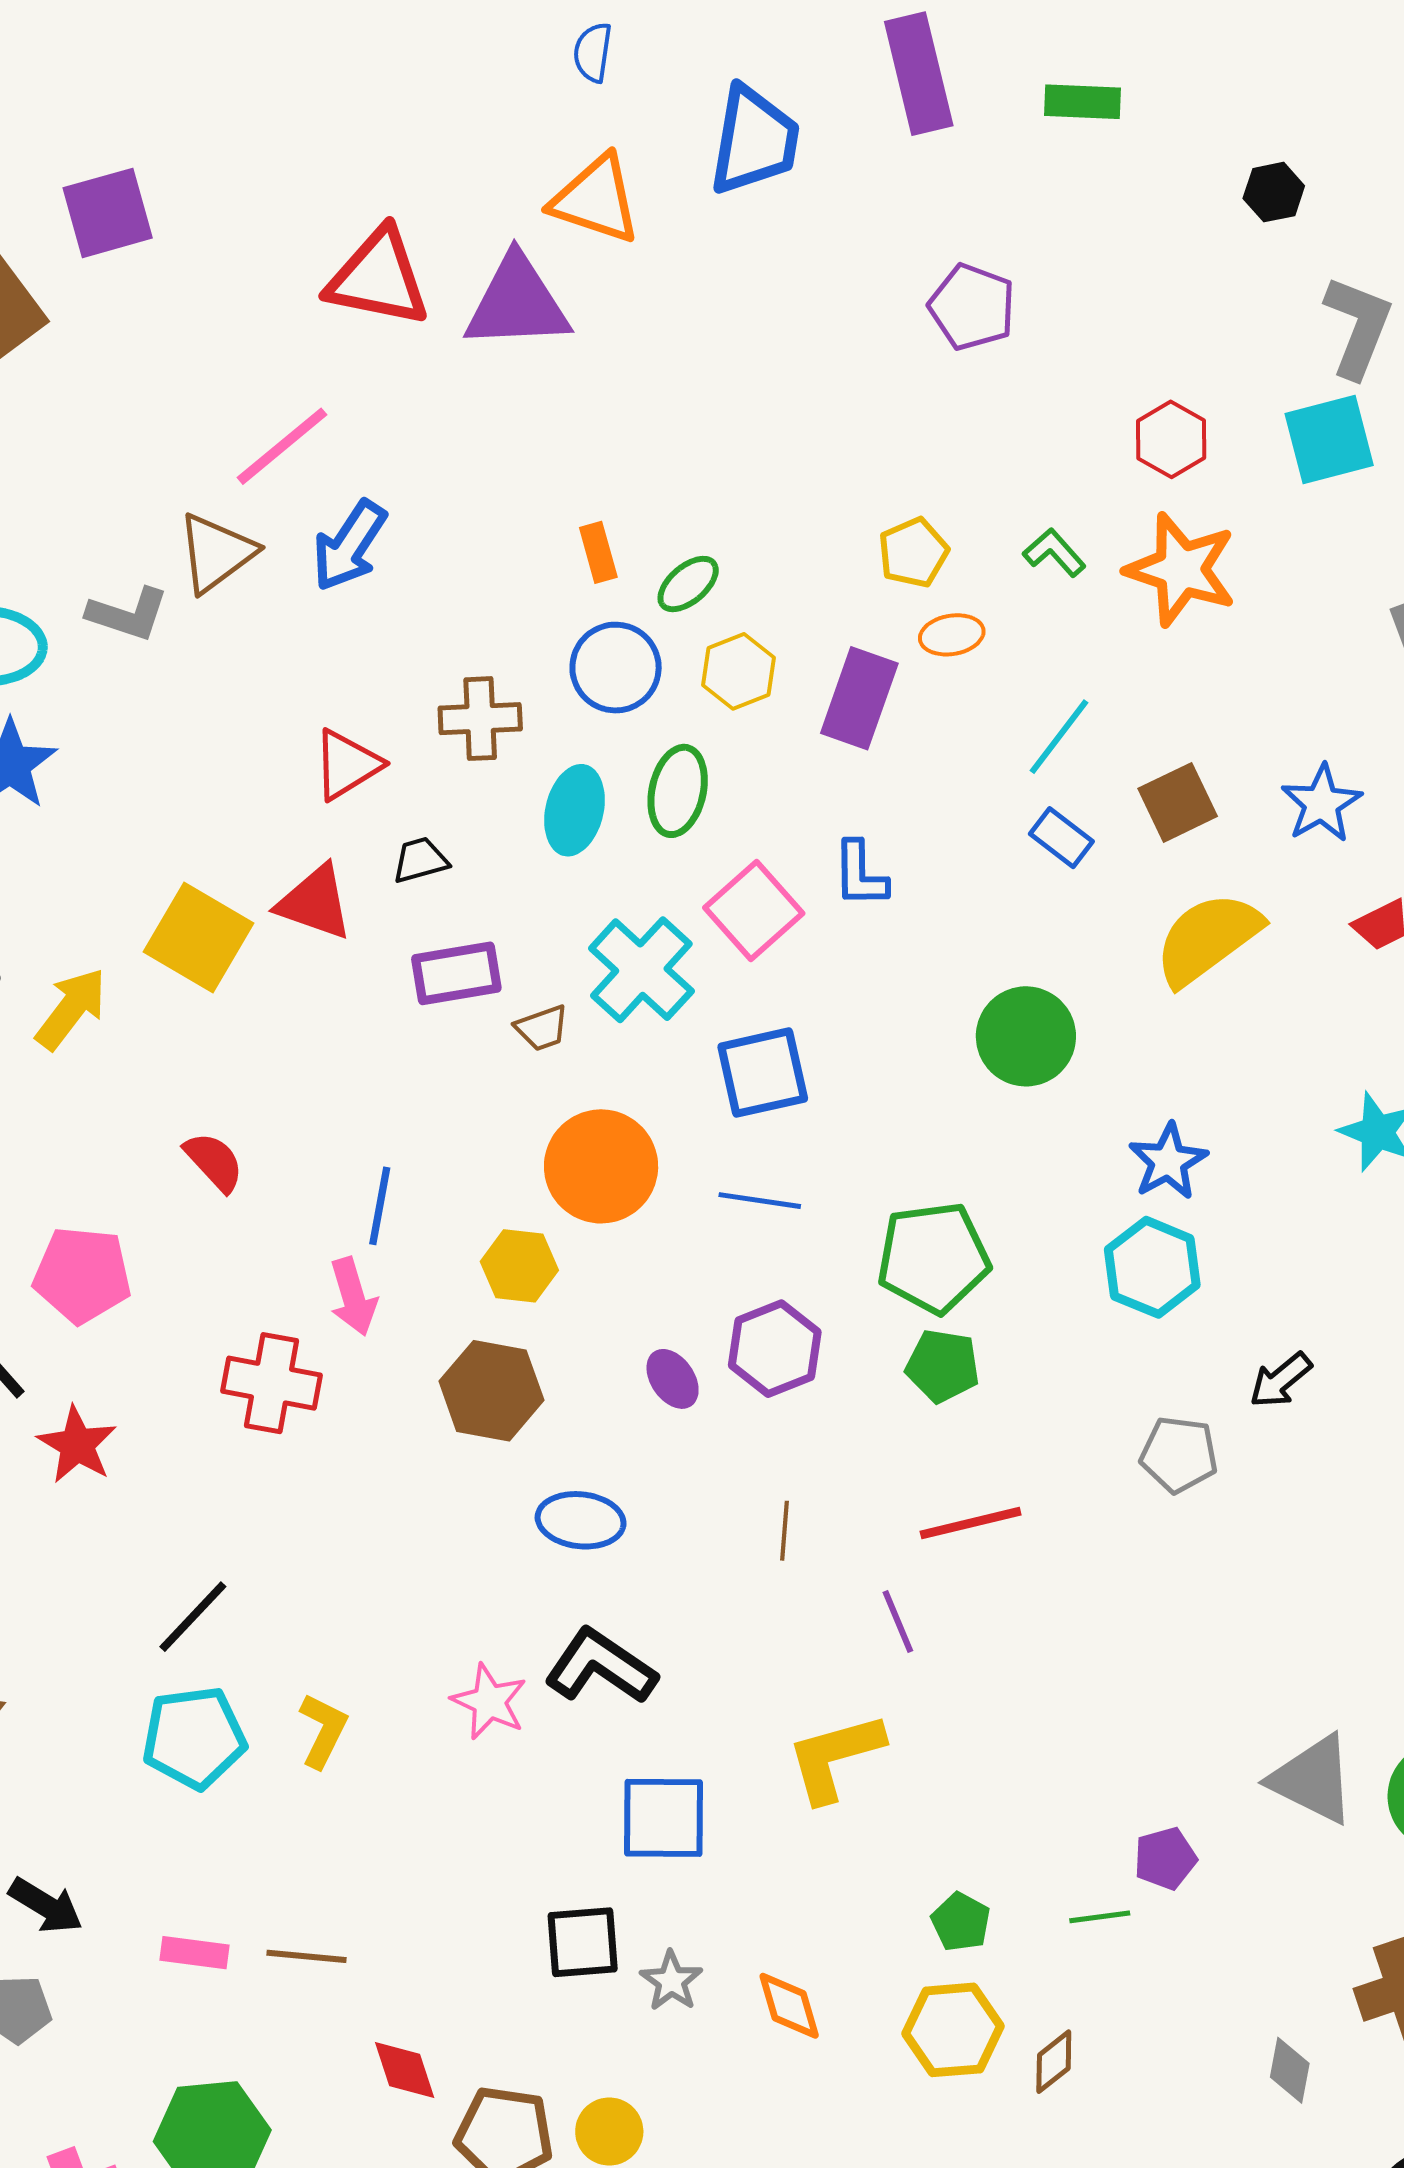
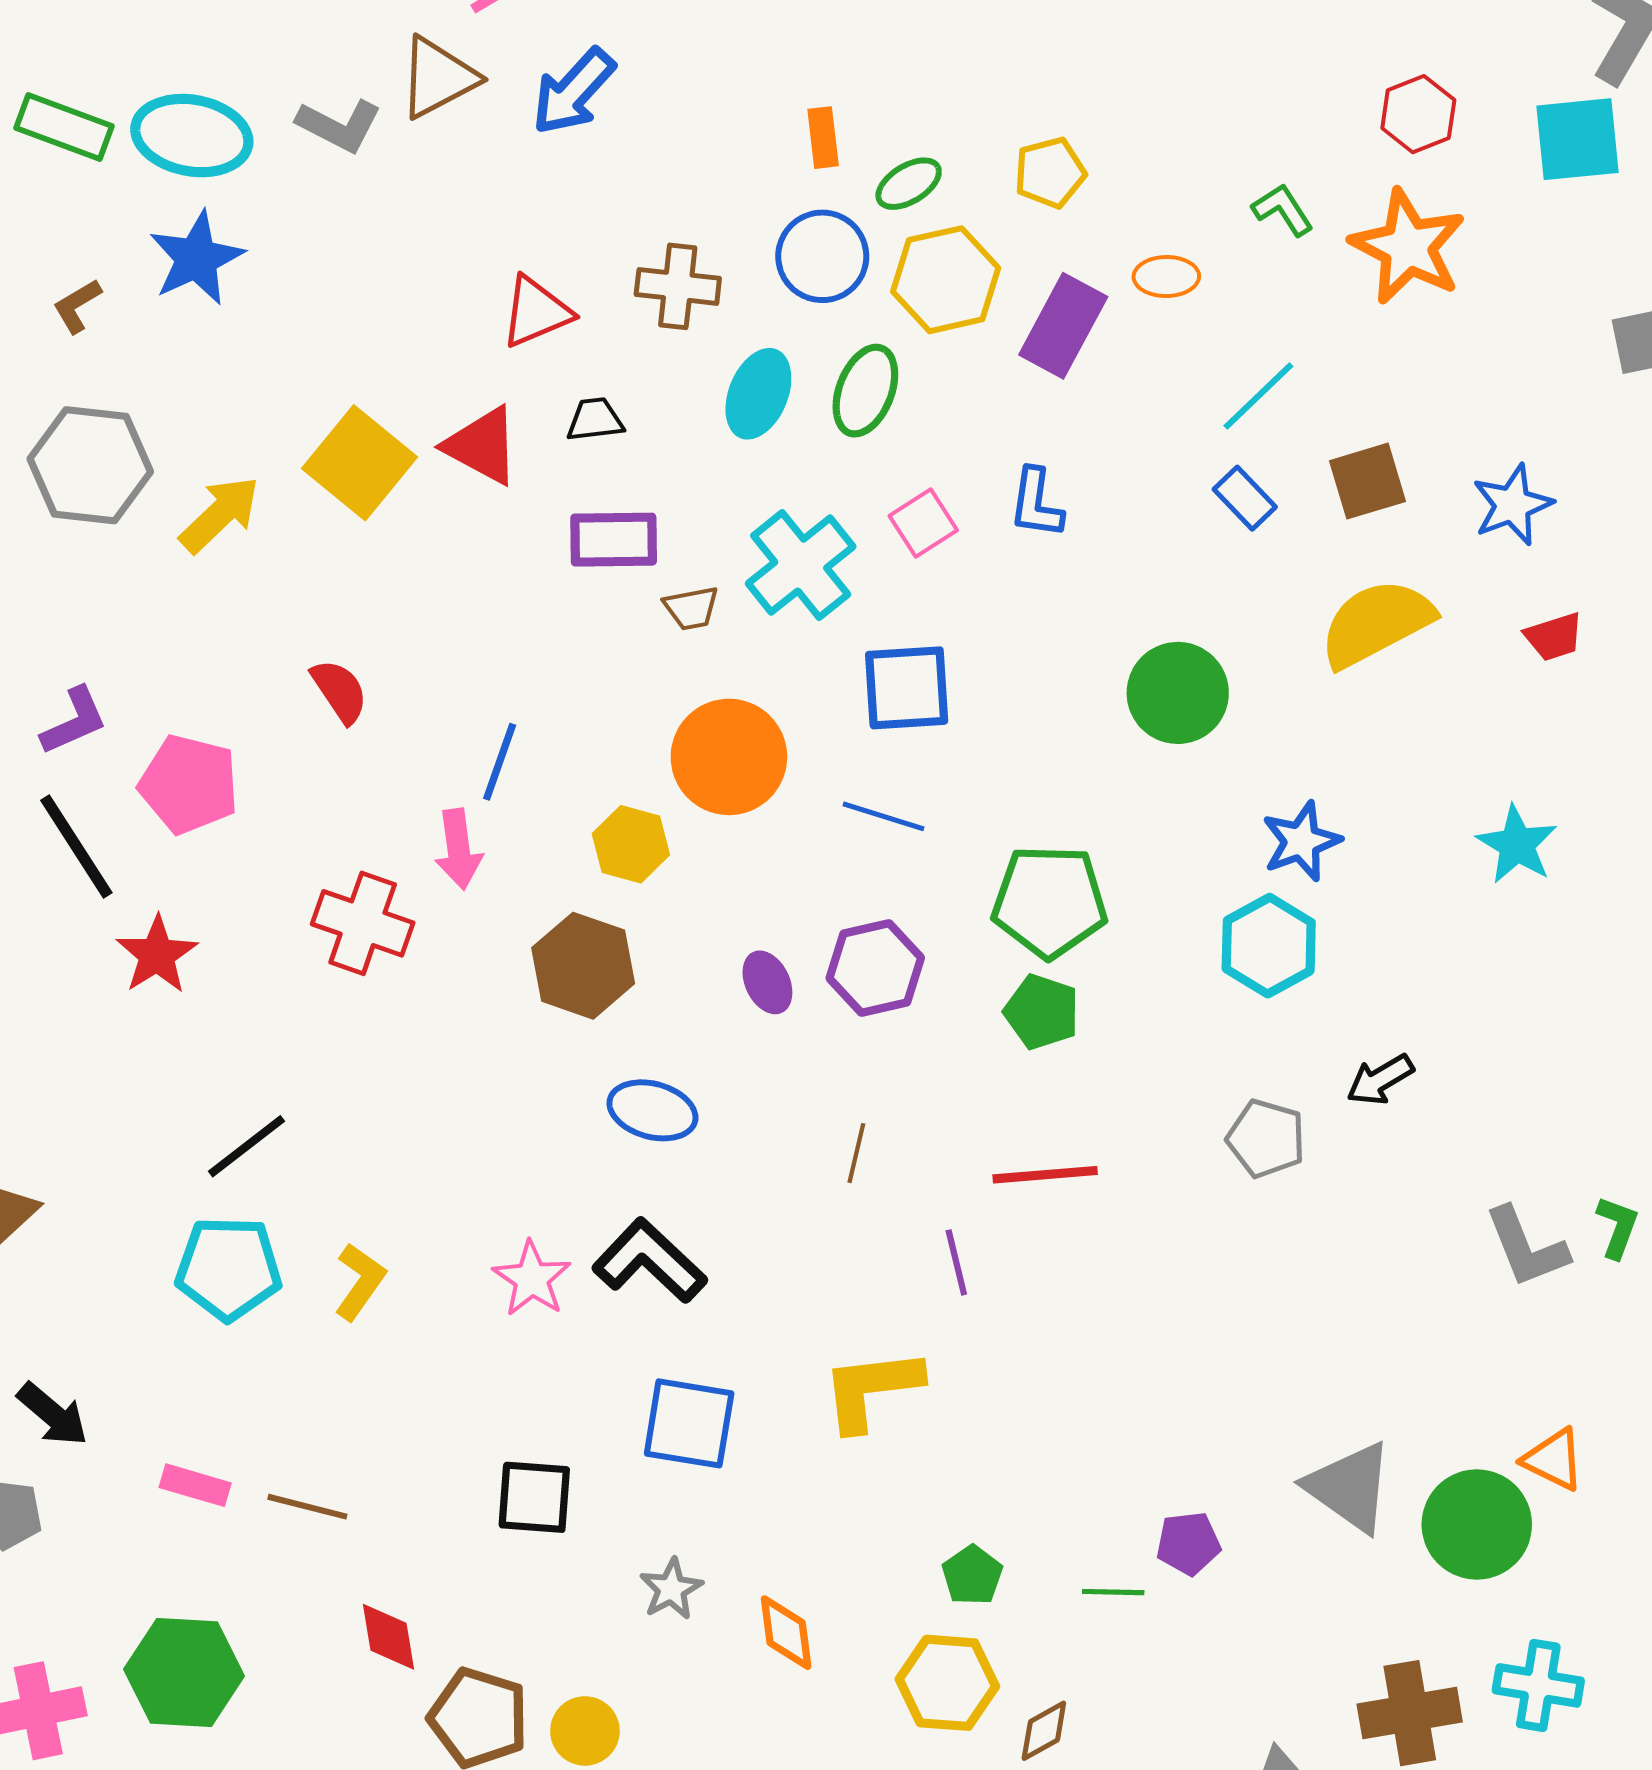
yellow pentagon: (913, 553) -> (1050, 173), moved
yellow hexagon: (738, 671) -> (946, 280), size x1.4
pink square: (754, 910) -> (923, 523), size x0.7
black square: (583, 1942) -> (534, 1497), moved

